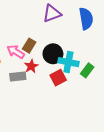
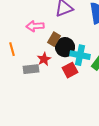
brown rectangle: (29, 46) -> (54, 39), moved
pink arrow: (16, 52) -> (35, 26), moved, turned -36

